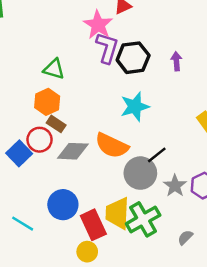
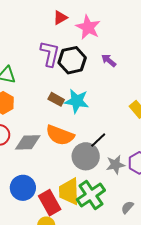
pink star: (98, 25) -> (88, 27), moved
purple arrow: (176, 61) -> (109, 60), turned -42
cyan star: (135, 107) -> (77, 101), turned 30
brown rectangle: (56, 124) -> (56, 99), moved
gray star: (175, 186) -> (115, 165), turned 30

